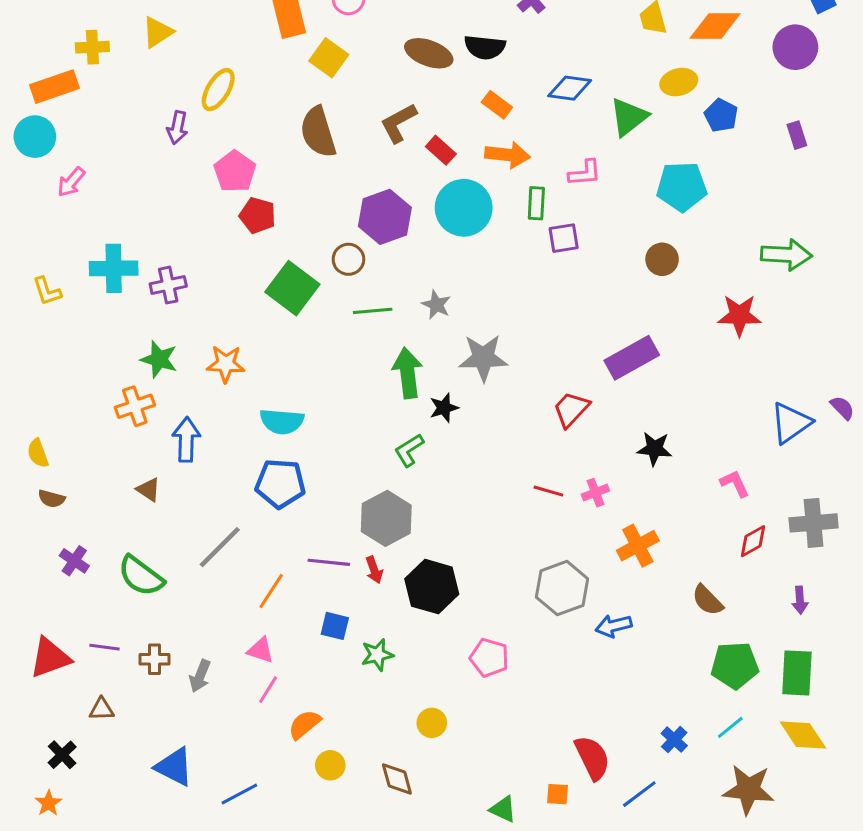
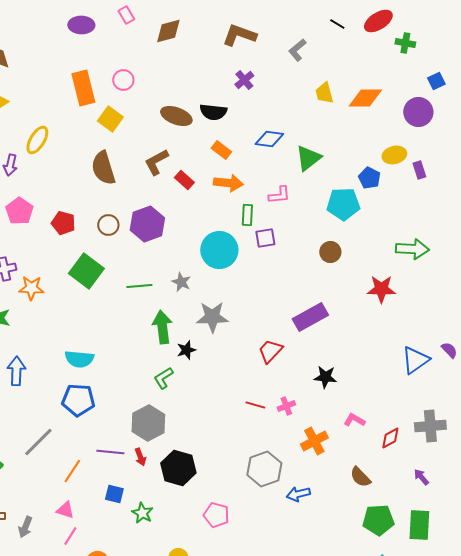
yellow ellipse: (679, 82) -> (394, 155), moved
blue pentagon: (721, 115) -> (369, 178), moved
pink pentagon: (235, 171) -> (19, 211), moved
cyan circle: (464, 208) -> (219, 250), moved
brown circle: (348, 259) -> (108, 225), moved
orange star: (226, 364) -> (31, 288), moved
pink L-shape: (735, 484) -> (354, 420), moved, turned -35
purple arrow: (800, 600) -> (421, 477), turned 144
green star: (377, 655) -> (142, 513), turned -30

